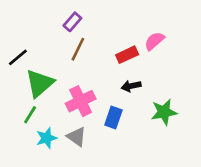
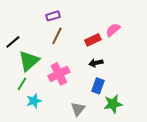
purple rectangle: (72, 22) -> (53, 16), turned 32
green star: (164, 112) -> (113, 104), moved
blue rectangle: (113, 118) -> (98, 86), moved
gray triangle: (77, 137) -> (78, 109), moved, turned 35

